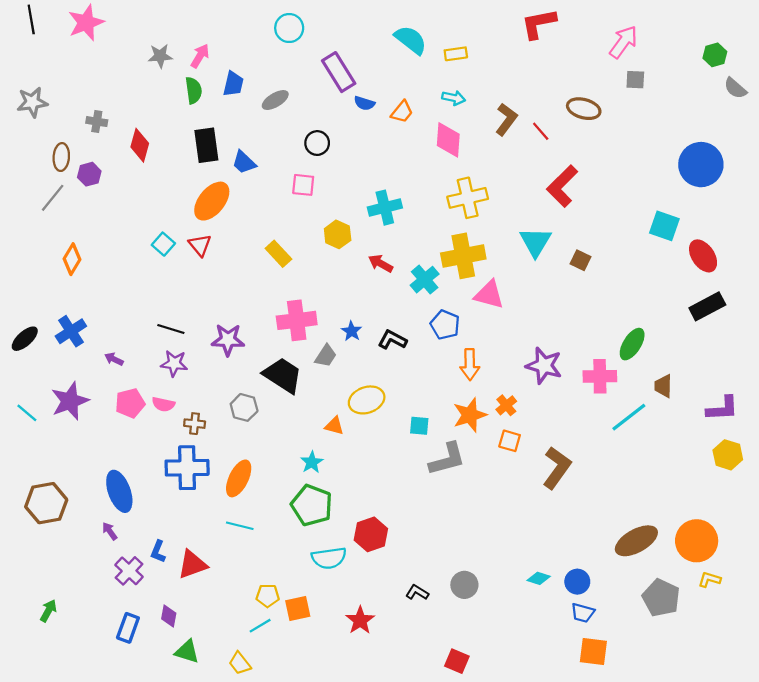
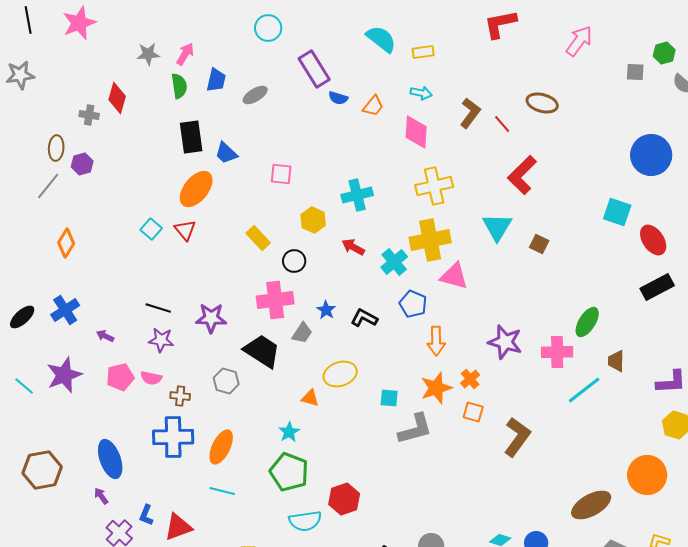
gray square: (635, 80) -> (635, 72), moved
gray star: (32, 102) -> (20, 75), moved
black circle: (317, 143) -> (294, 261), moved
red diamond: (140, 145) -> (117, 98), moved
orange circle: (697, 541) -> (647, 475), moved

